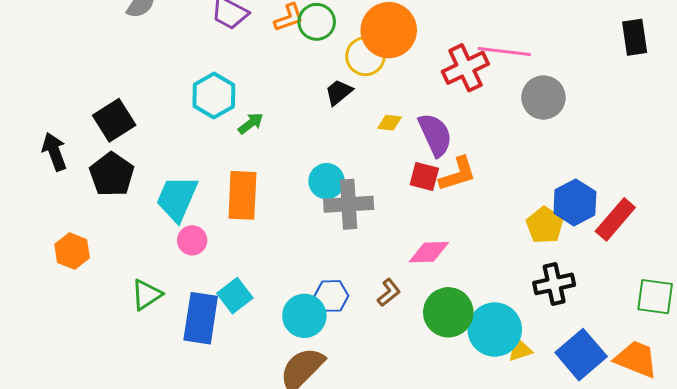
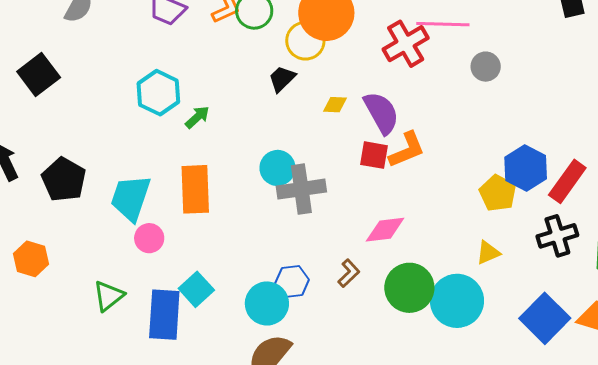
gray circle: (543, 97) -> (486, 67), size x0.7
black square: (114, 120) -> (39, 74), moved
black cross: (554, 284) -> (557, 236), moved
yellow triangle: (520, 350) -> (488, 253), moved

